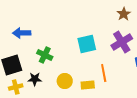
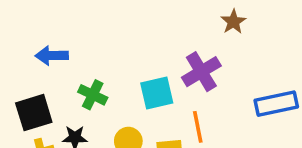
purple cross: (122, 42) -> (201, 72), moved
cyan square: (87, 44) -> (157, 93), moved

